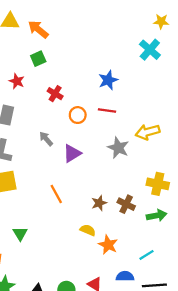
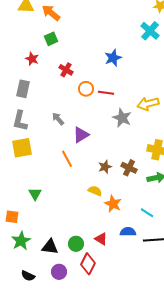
red line: (107, 111) -> (106, 93), moved
gray arrow: (46, 139) -> (58, 119), moved
purple triangle: (72, 153) -> (81, 135), moved
cyan line: (146, 255) -> (147, 213), turned 64

